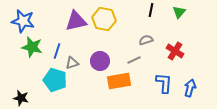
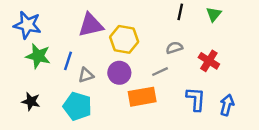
yellow hexagon: (104, 19) -> (124, 39), moved
cyan pentagon: (55, 80) -> (78, 106), moved
black star: (21, 98) -> (31, 101), moved

